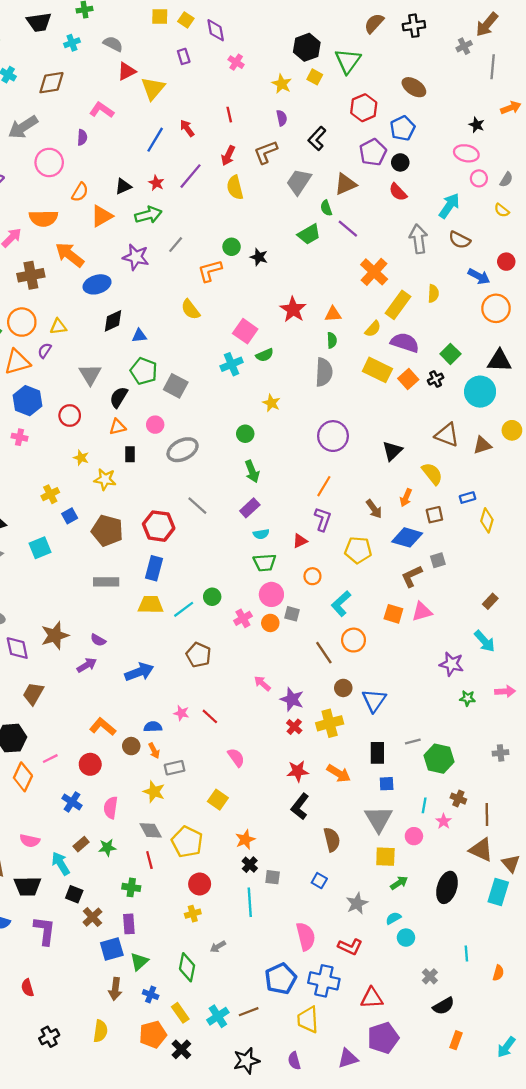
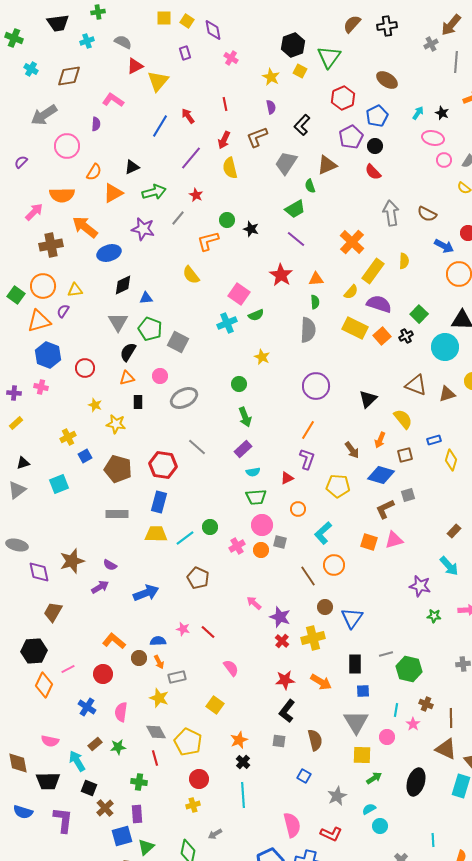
red star: (156, 183) -> (196, 195), moved
cyan arrow: (449, 206) -> (418, 113), moved, size x0.6
purple line: (348, 229) -> (296, 239), moved
gray triangle: (90, 374) -> (118, 322), moved
gray square: (273, 877) -> (279, 741), moved

